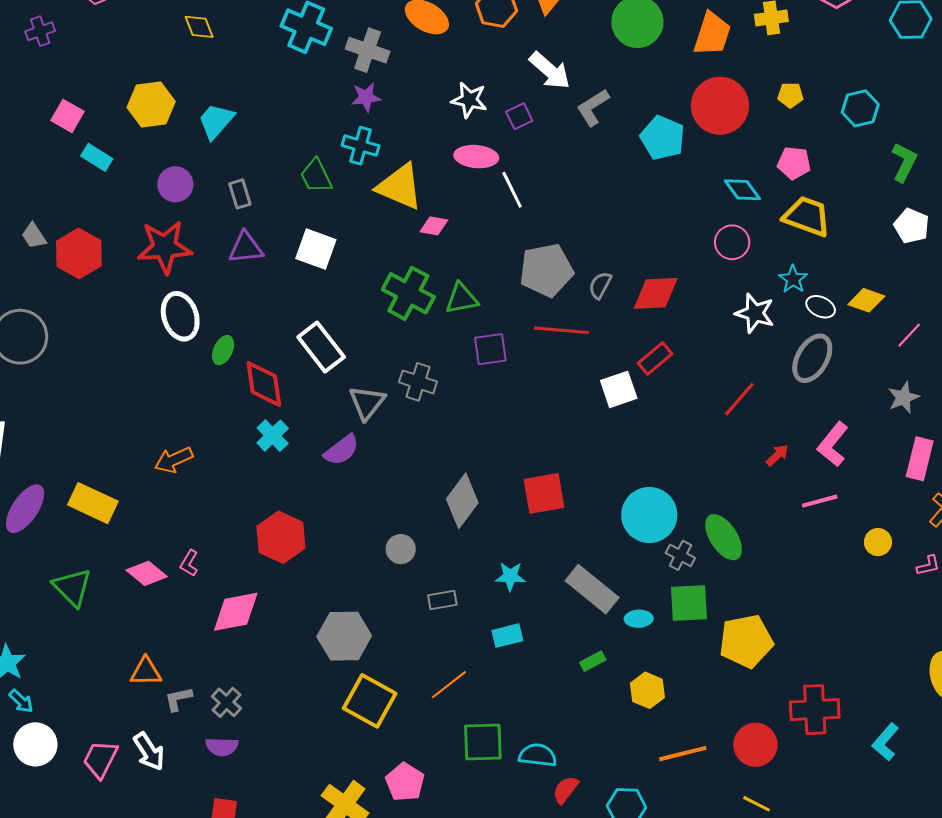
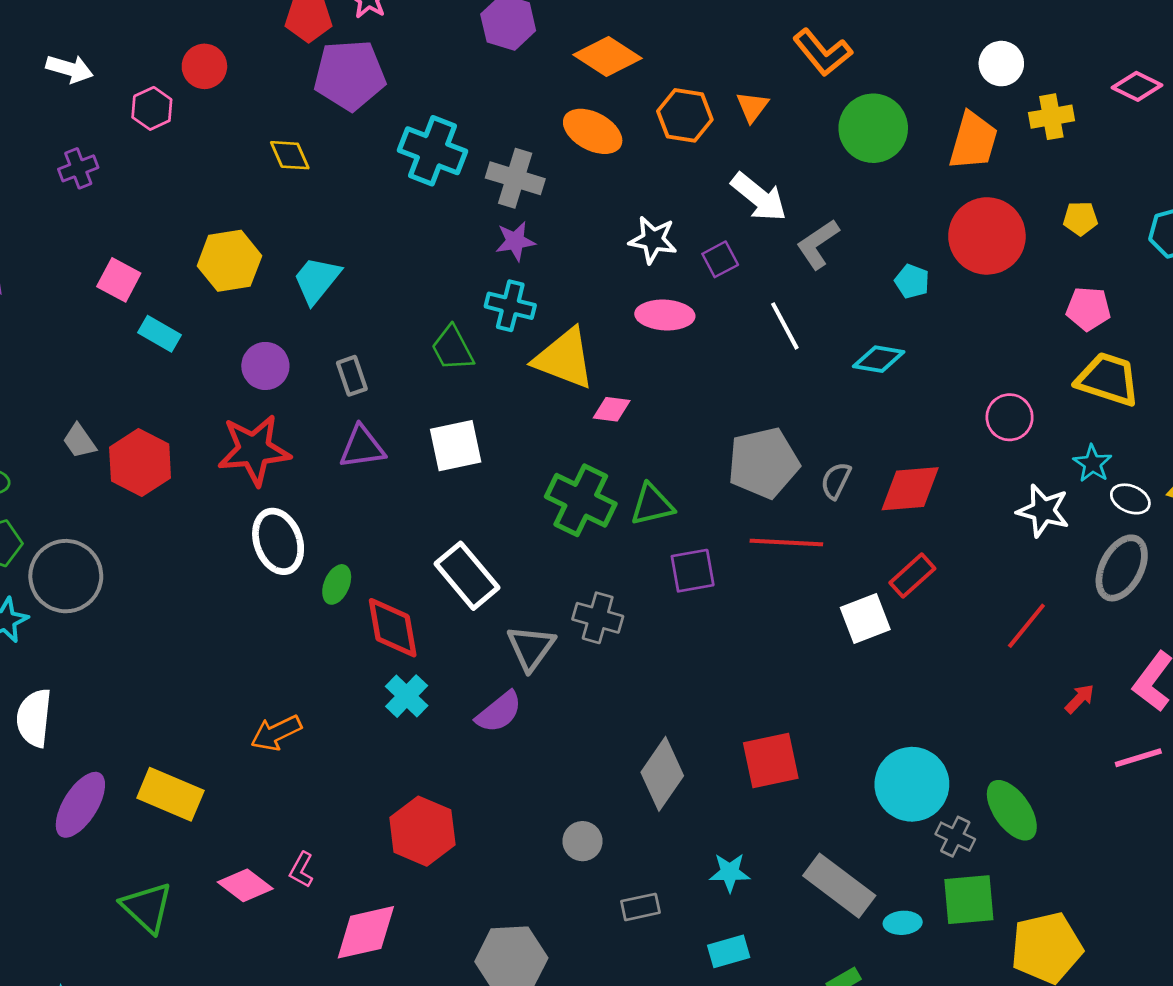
cyan pentagon: (663, 138) -> (912, 281), size x0.6
white line: (512, 190) -> (785, 326), moved
cyan diamond: (742, 190) -> (879, 359), moved, turned -42
white square: (316, 249) -> (456, 446), turned -30

